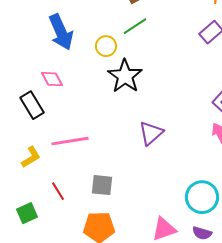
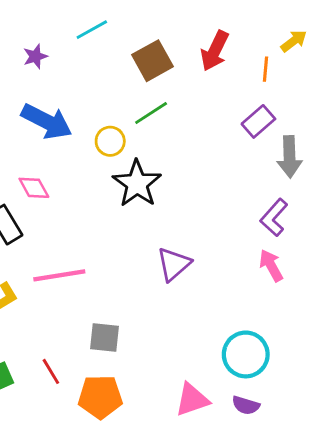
blue arrow: (61, 32) -> (47, 121), turned -39
red line: (58, 191) -> (51, 371), moved

